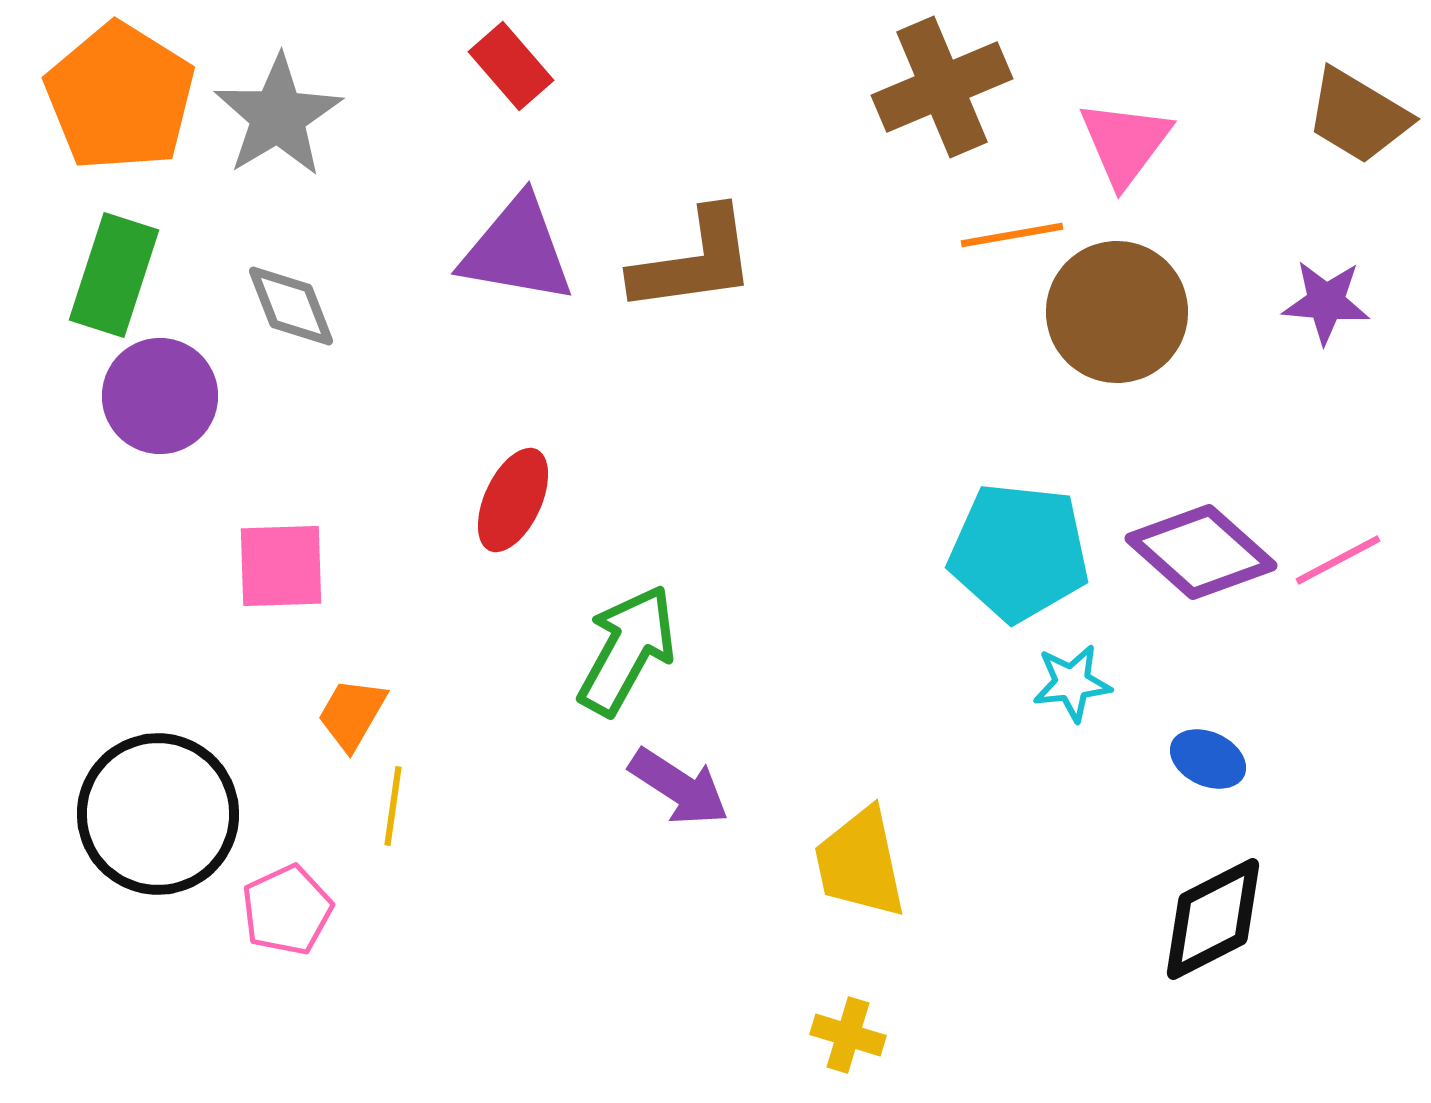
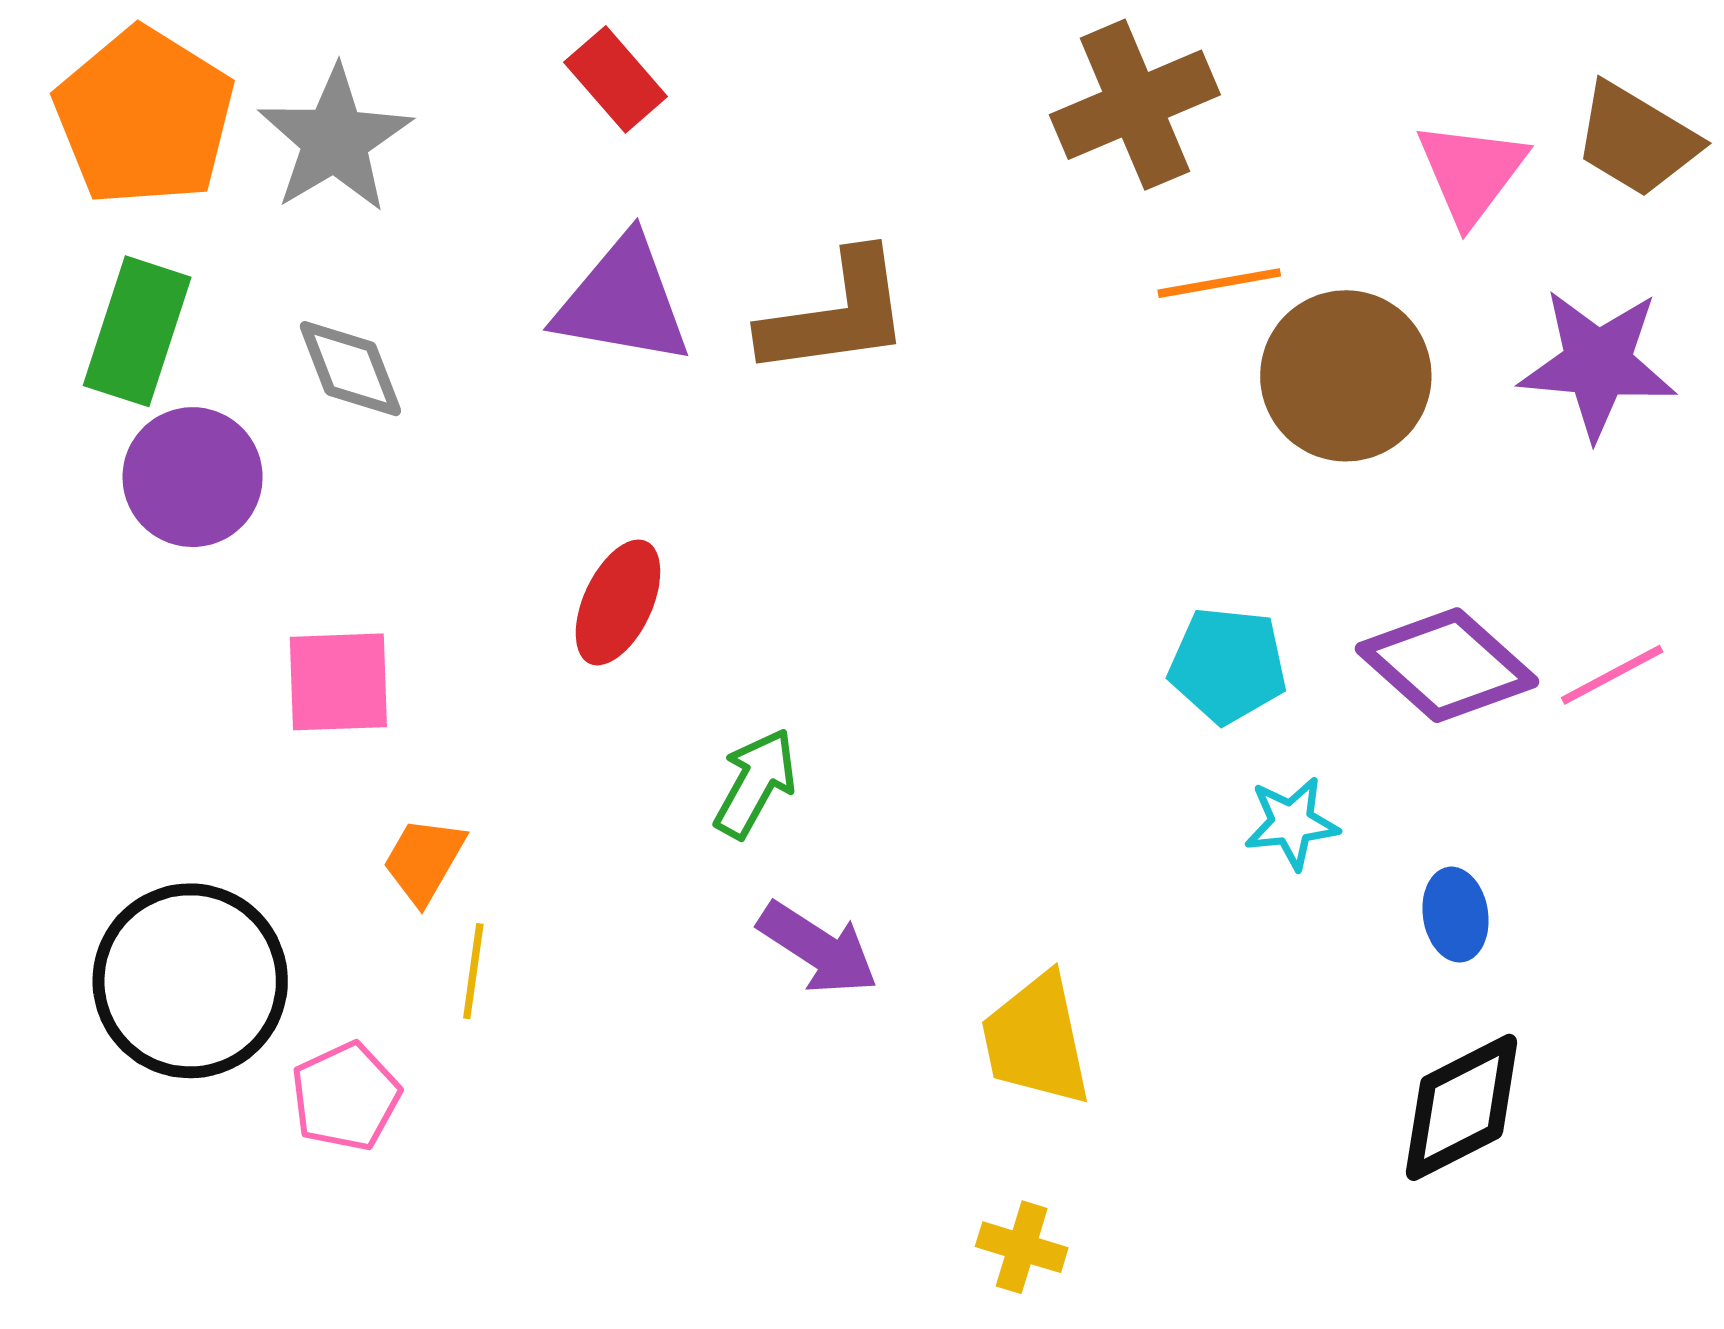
pink triangle: (1125, 143) -> (1471, 172), moved
purple star: (1326, 302) -> (1598, 364), size x1.5
cyan pentagon: (1019, 552) -> (1228, 665), size x0.7
green arrow: (627, 650) -> (755, 783), size x0.7
blue ellipse: (1208, 759) -> (1456, 915), turned 56

